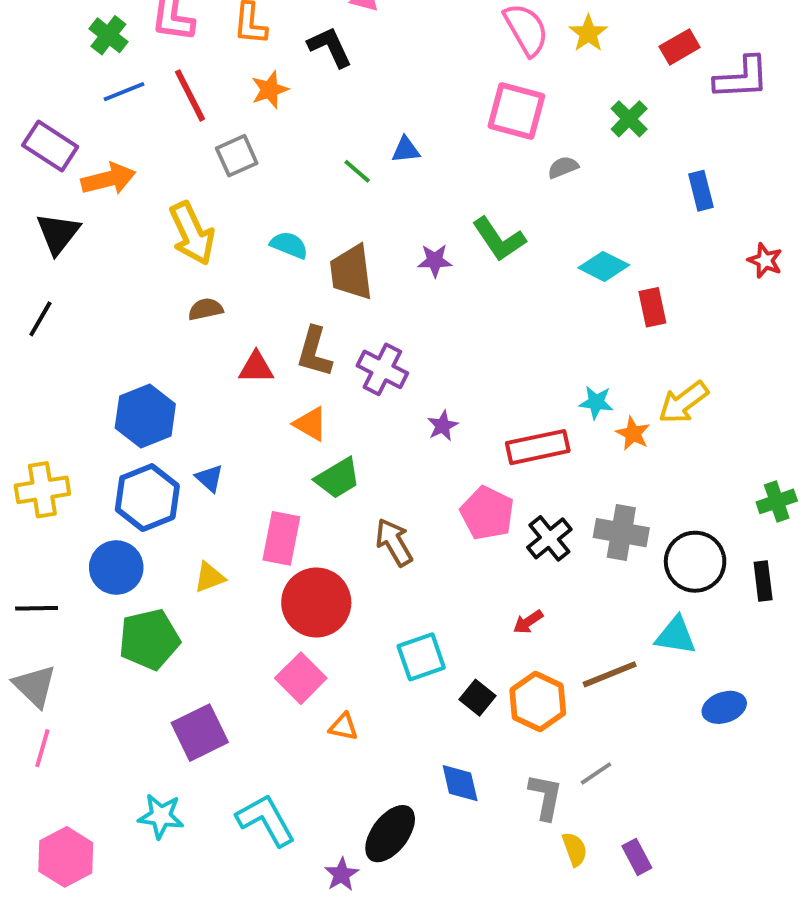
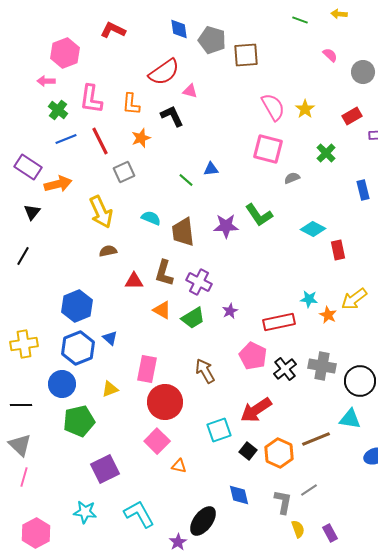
black triangle: (58, 233) -> (32, 212), size x0.7
purple star: (435, 261) -> (226, 226), size x1.4
green trapezoid: (338, 478) -> (193, 318), moved
red arrow: (528, 622) -> (256, 410), moved, size x2.0

